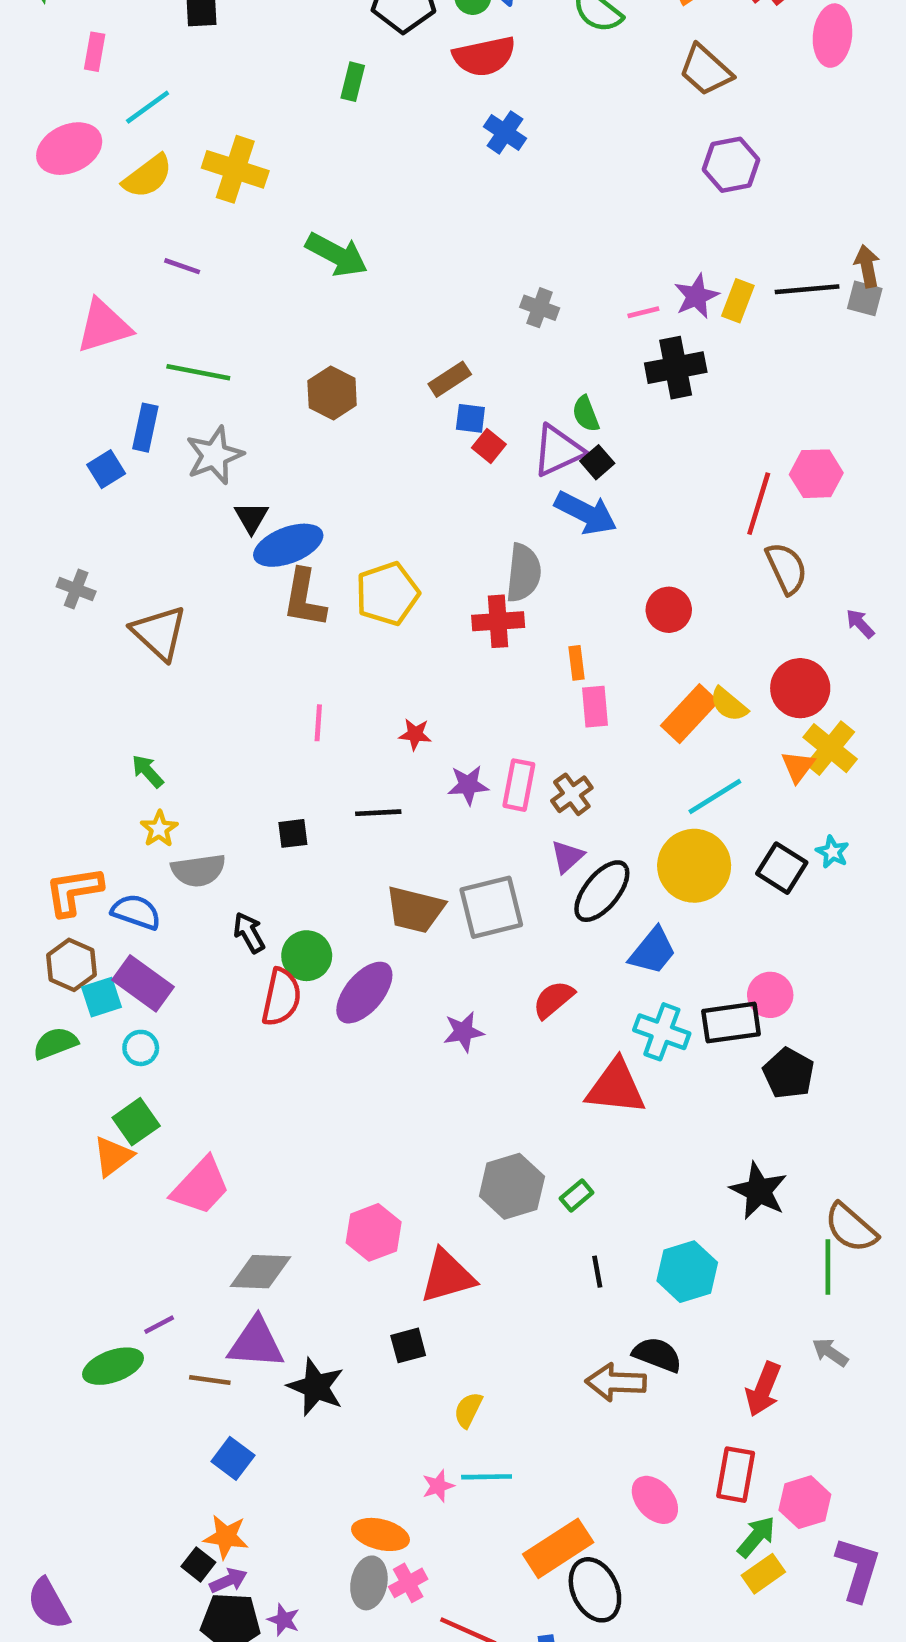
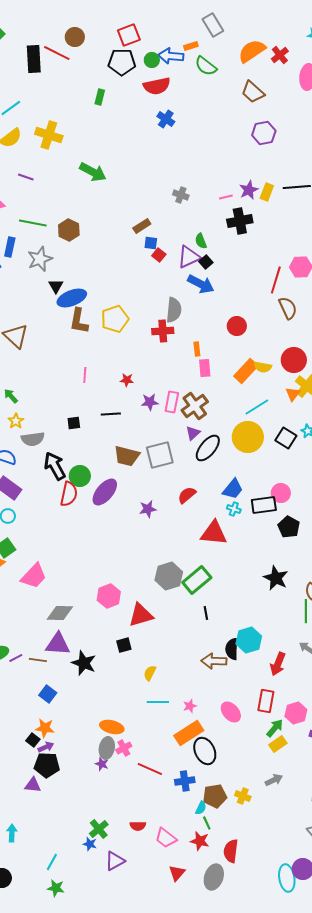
brown hexagon: (332, 393) -> (69, 230), moved
yellow semicircle: (729, 704) -> (263, 367), turned -30
brown cross: (572, 794) -> (195, 406), size x1.5
black arrow: (249, 933) -> (55, 466), size x1.6
blue trapezoid: (653, 951) -> (233, 489), moved
cyan cross: (662, 1032) -> (234, 509), size x0.6
green rectangle: (577, 1195) -> (197, 580), size x2.0
cyan hexagon: (687, 1272) -> (249, 640), moved
purple line: (159, 1325) -> (16, 658), moved
black semicircle: (657, 1355) -> (232, 649), turned -110
pink star: (438, 1486) -> (190, 706), moved
purple star: (284, 1620) -> (102, 764), moved

